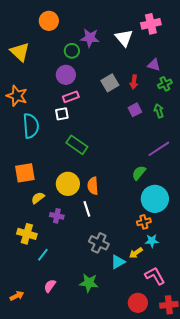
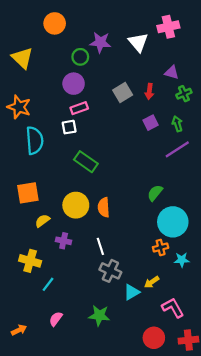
purple line: (159, 149) -> (177, 149), moved
white line: (87, 209) -> (100, 246), moved
cyan star: (152, 241) -> (182, 260), moved

